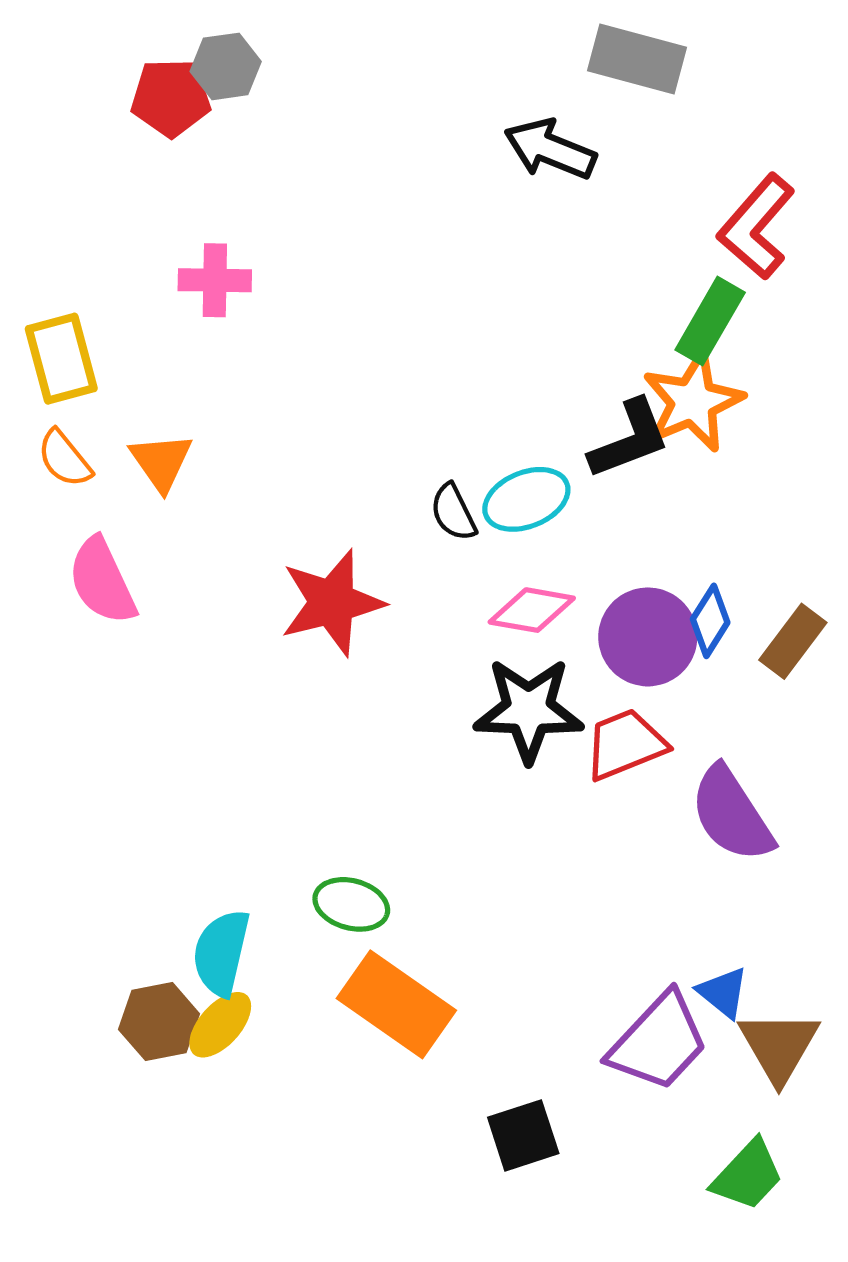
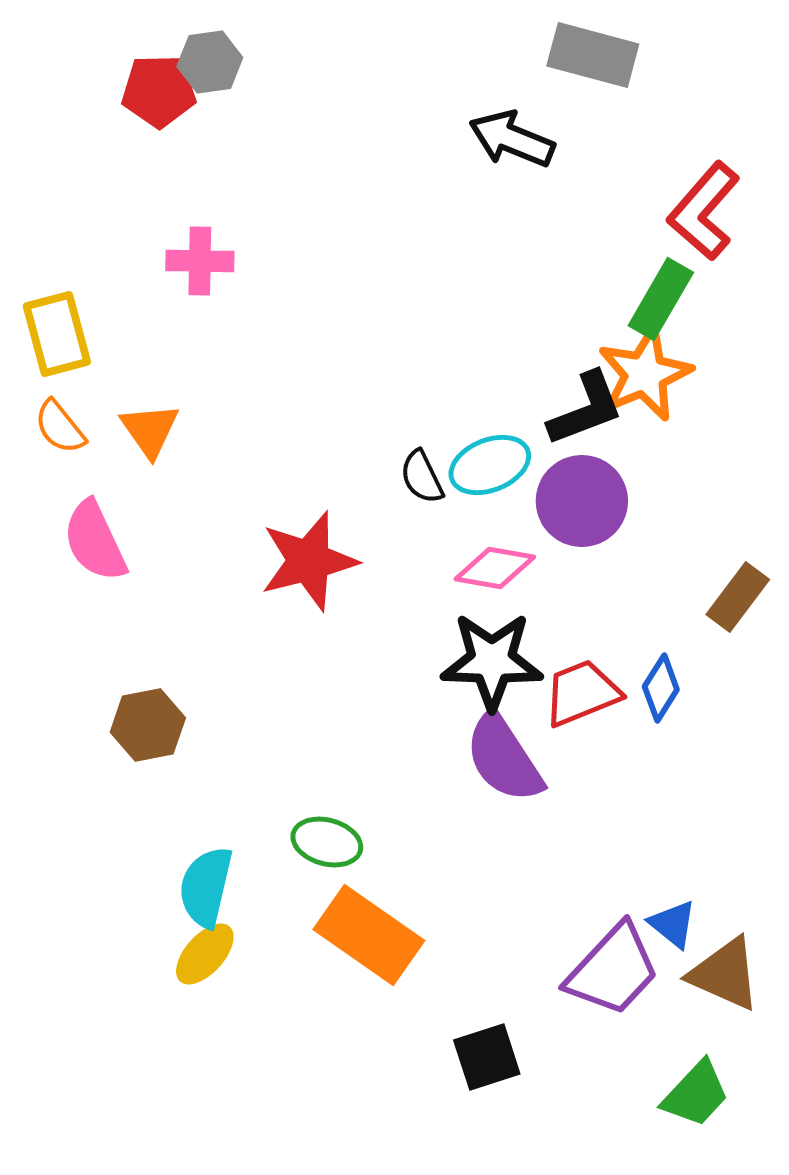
blue diamond: (710, 621) -> (661, 688), moved
purple circle: (648, 637) -> (582, 501), moved
purple semicircle: (732, 814) -> (504, 758), moved
brown hexagon: (159, 1022) -> (148, 725), moved
brown triangle: (779, 1046) -> (725, 974), turned -36

